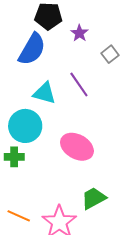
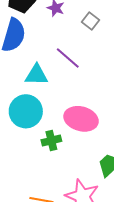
green cross: (14, 157) -> (51, 141), moved

